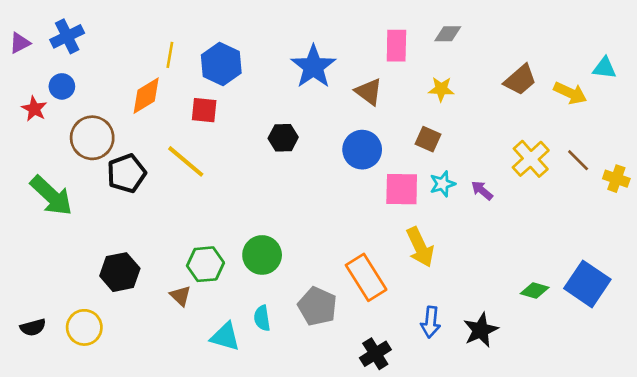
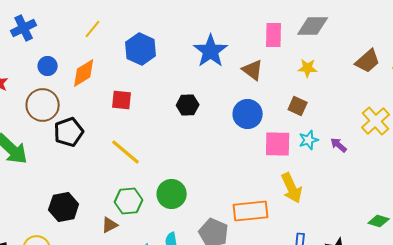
gray diamond: (448, 34) -> (313, 26), size x1.5
yellow line: (170, 55) -> (93, 29), moved, turned 30
blue circle: (62, 86) -> (48, 66), moved
red square: (204, 110) -> (122, 100), moved
yellow line: (186, 161) -> (126, 152), moved
orange rectangle: (366, 277) -> (251, 211), turned -64
brown triangle: (180, 296) -> (110, 225), turned 48

